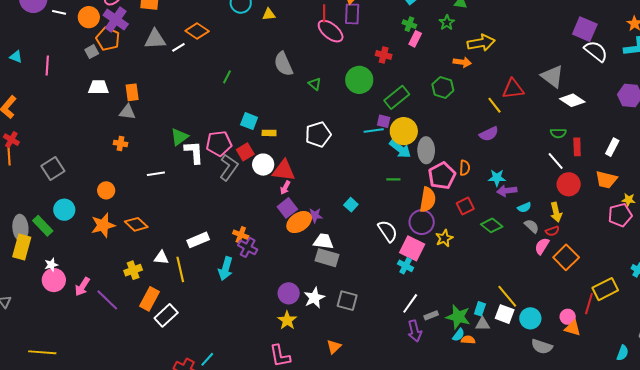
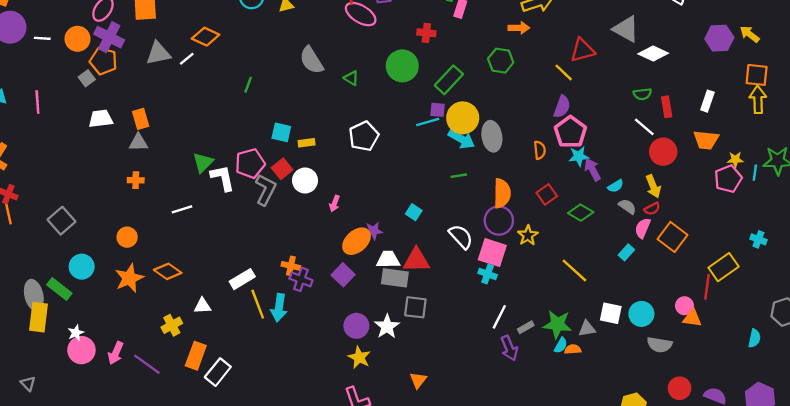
purple semicircle: (489, 134) -> (562, 107), turned -36
red triangle: (284, 170) -> (416, 260), moved
pink pentagon: (442, 176) -> (570, 132), moved
purple arrow: (507, 191) -> (592, 170), turned 78
purple square: (287, 208) -> (343, 275), moved
yellow line: (180, 269) -> (258, 304), moved
yellow line: (507, 296) -> (574, 271), moved
gray square: (347, 301) -> (415, 307), moved
cyan rectangle: (480, 309) -> (626, 252), moved, turned 32

